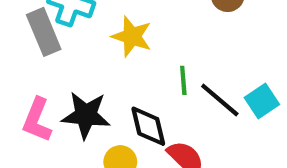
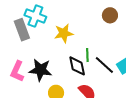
yellow star: (132, 36) -> (64, 33), turned -30
black diamond: (148, 126) -> (77, 66), moved

